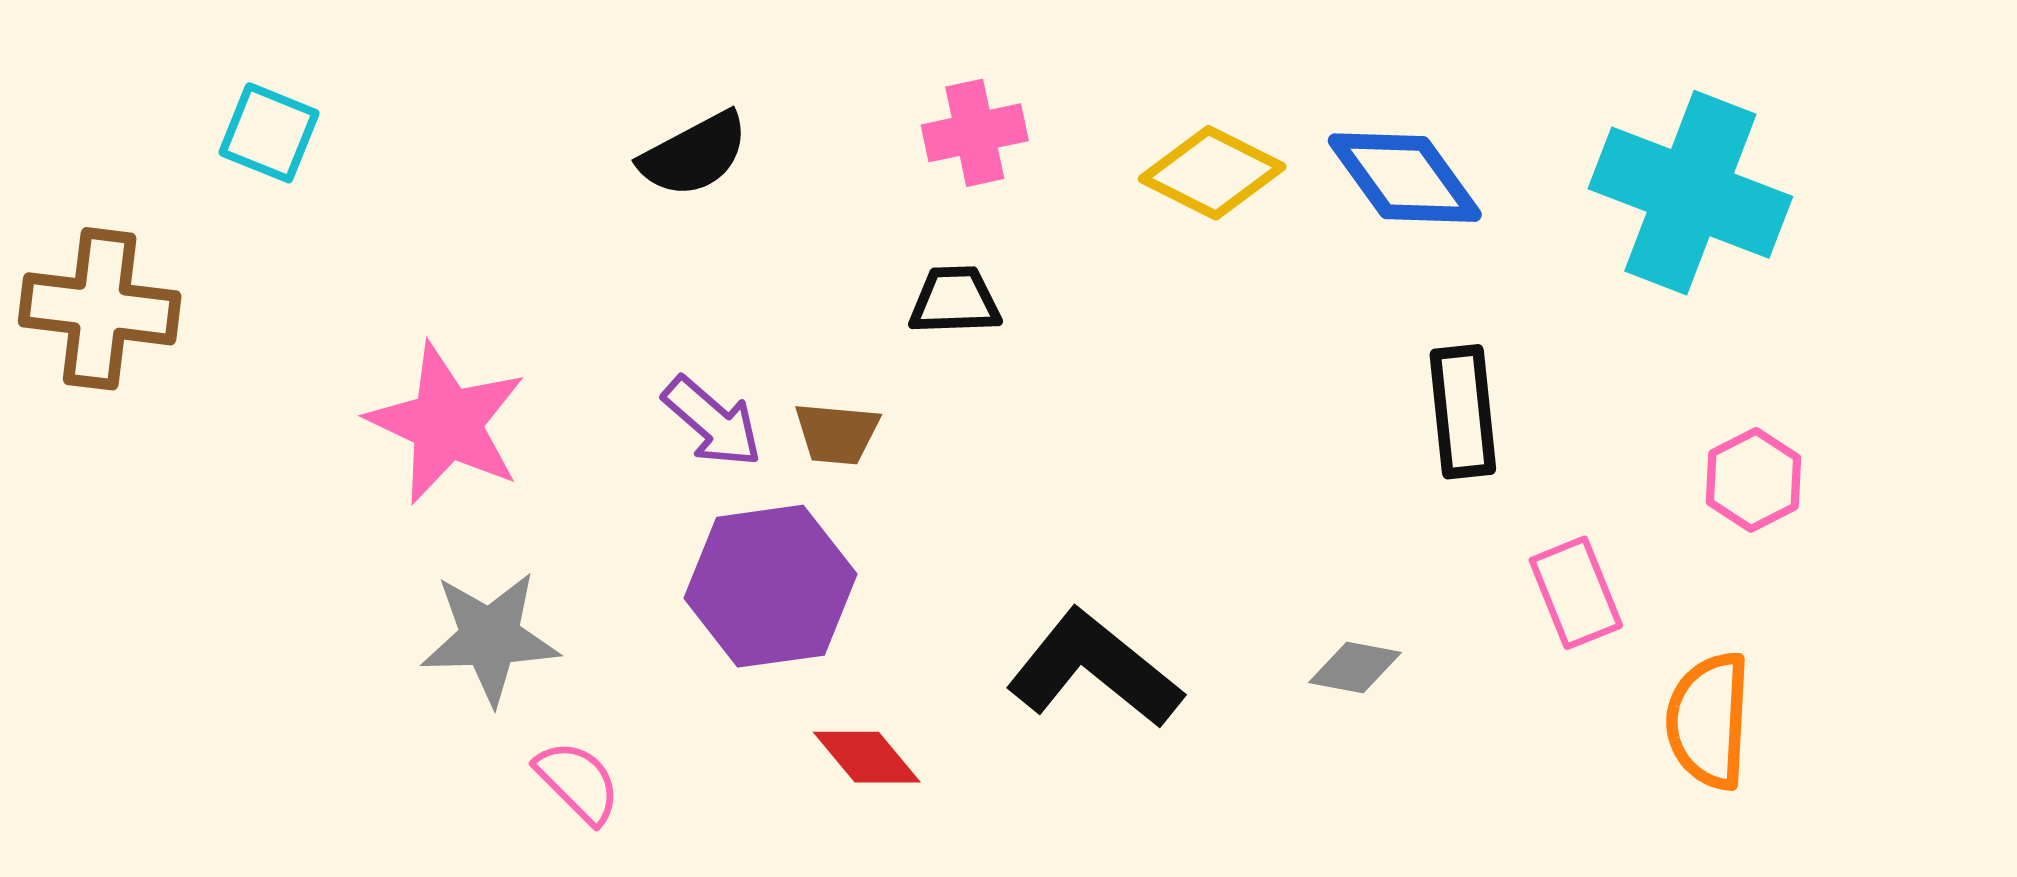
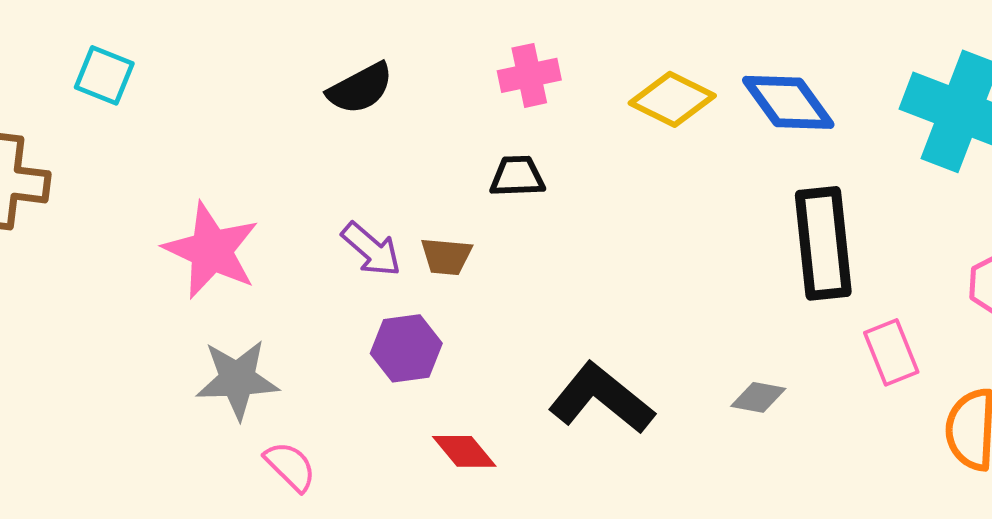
black rectangle: (1463, 412) -> (823, 243), size x1.4
purple hexagon: (770, 586) -> (406, 348), size x0.7

